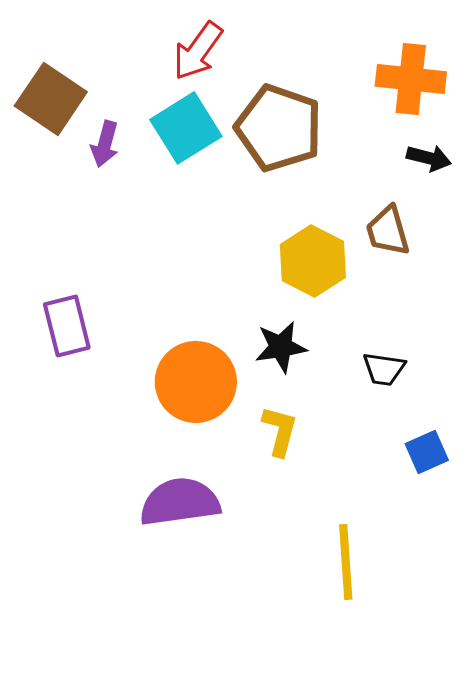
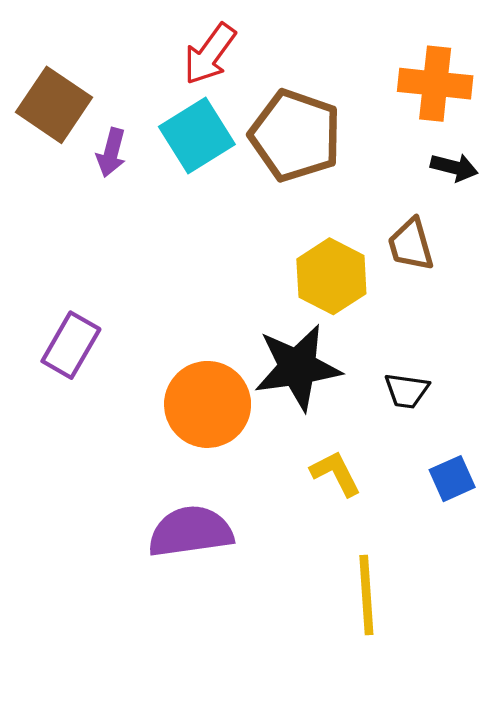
purple rectangle: (67, 326) -> (71, 345), turned 44
black star: (281, 347) -> (298, 367), size x1.6
yellow L-shape: (280, 431) -> (336, 473), moved, turned -42

